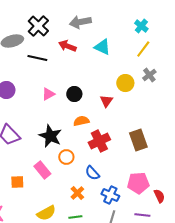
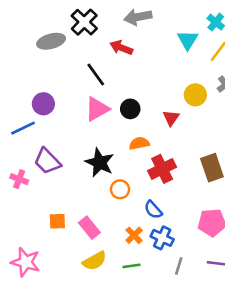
cyan triangle: (102, 47) -> (188, 40), moved, turned 36
black line: (37, 58) -> (96, 74), moved, turned 42
pink triangle: (48, 94) -> (97, 109), size x1.5
pink rectangle: (42, 170) -> (89, 228), moved
blue cross: (110, 195) -> (162, 238), moved

